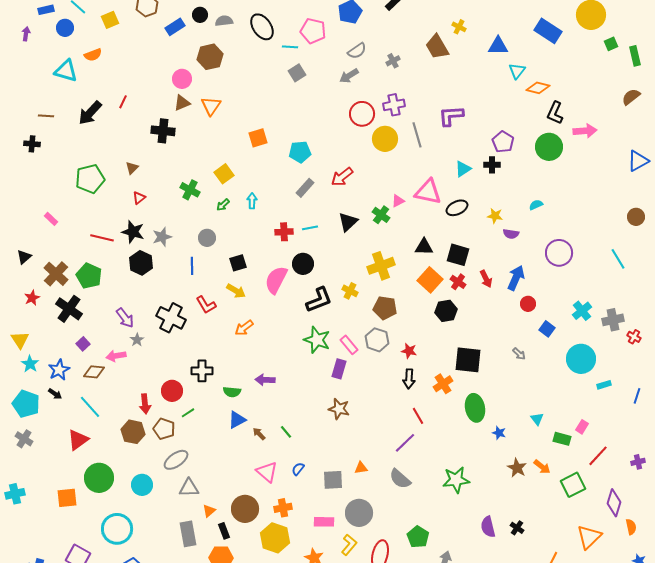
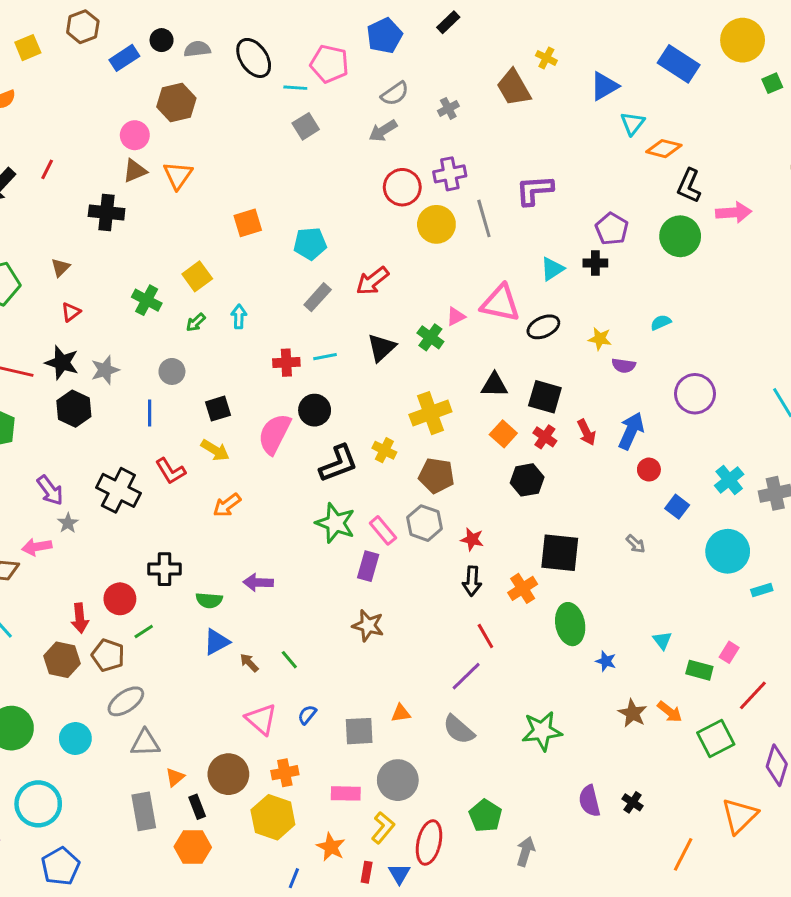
blue triangle: (498, 46) -> (604, 86), turned -30
orange square: (430, 280) -> (503, 434), size x0.7

